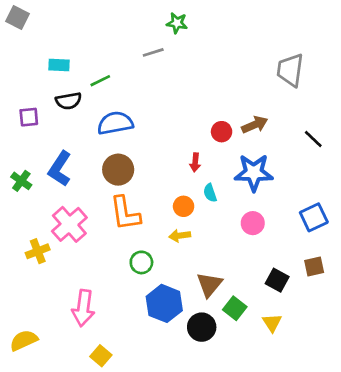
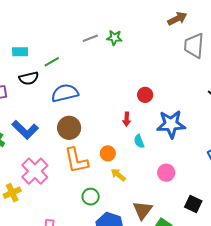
green star: (177, 23) -> (114, 38), moved
brown arrow: (255, 125) -> (177, 19), moved
blue L-shape: (60, 169) -> (25, 130), turned -76
orange circle: (184, 206) -> (108, 153), moved
pink circle: (253, 223) -> (166, 173), moved
yellow arrow: (180, 236) -> (118, 175), turned 49

